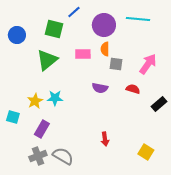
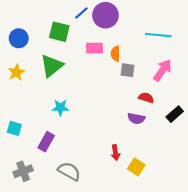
cyan line: (138, 19) -> (158, 35), moved
purple circle: (104, 25) -> (105, 15), moved
pink rectangle: (83, 54) -> (95, 48), moved
purple semicircle: (100, 88) -> (136, 119), moved
yellow star: (35, 101) -> (16, 72), moved
yellow square: (146, 152) -> (136, 167), moved
gray cross: (38, 156) -> (23, 171), moved

